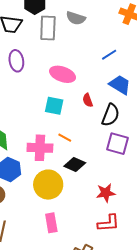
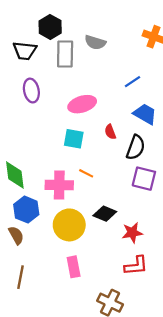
pink ellipse: (63, 74) -> (82, 104), turned -35
black diamond: (75, 164) -> (105, 214), moved

